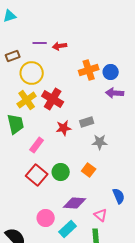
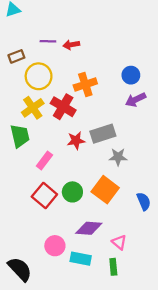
orange cross: (89, 70) -> (85, 84), moved
purple arrow: (115, 93) -> (136, 100), turned -30
gray rectangle: (87, 122) -> (103, 134), size x1.5
orange square: (89, 170) -> (105, 190), size x1.6
blue semicircle: (119, 196) -> (144, 201), moved
cyan rectangle: (68, 229) -> (81, 259), turned 54

